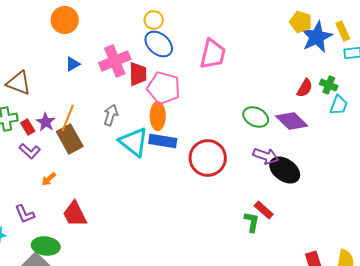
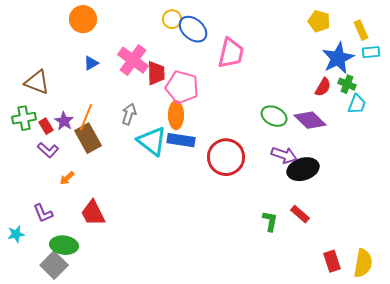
blue star: (317, 37) -> (338, 58), moved
blue ellipse: (159, 44) -> (193, 29), moved
pink cross: (115, 61) -> (133, 60), turned -32
black ellipse: (285, 170) -> (303, 169), turned -52
red rectangle: (264, 210) -> (300, 214), moved

